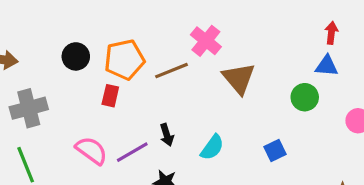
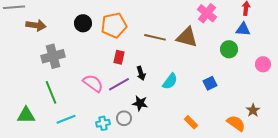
pink cross: (206, 41) -> (207, 13), moved
brown line: (171, 71) -> (155, 37), moved, turned 35
brown triangle: (239, 78) -> (187, 37), turned -35
red rectangle: (110, 96) -> (119, 57), moved

